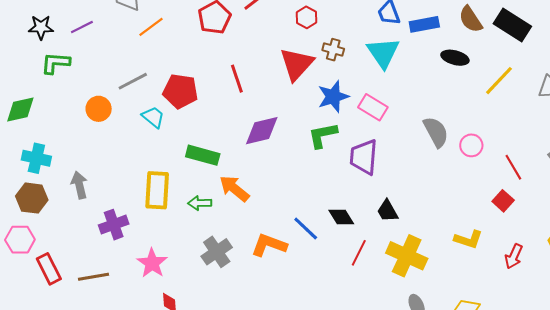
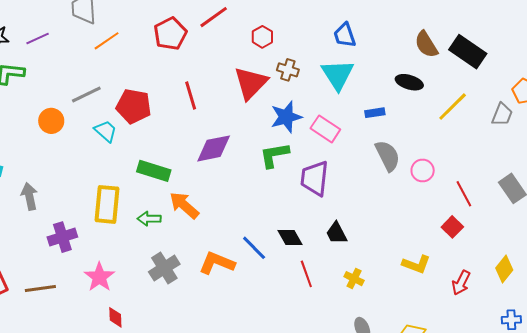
blue rectangle: (424, 24) -> (375, 113), moved, size x0.7
red line: (359, 253) -> (306, 274), turned -48
yellow cross: (407, 256) -> (354, 279), size x0.5

